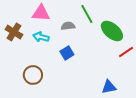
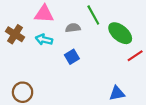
brown circle: (33, 75) -> (23, 92), moved

